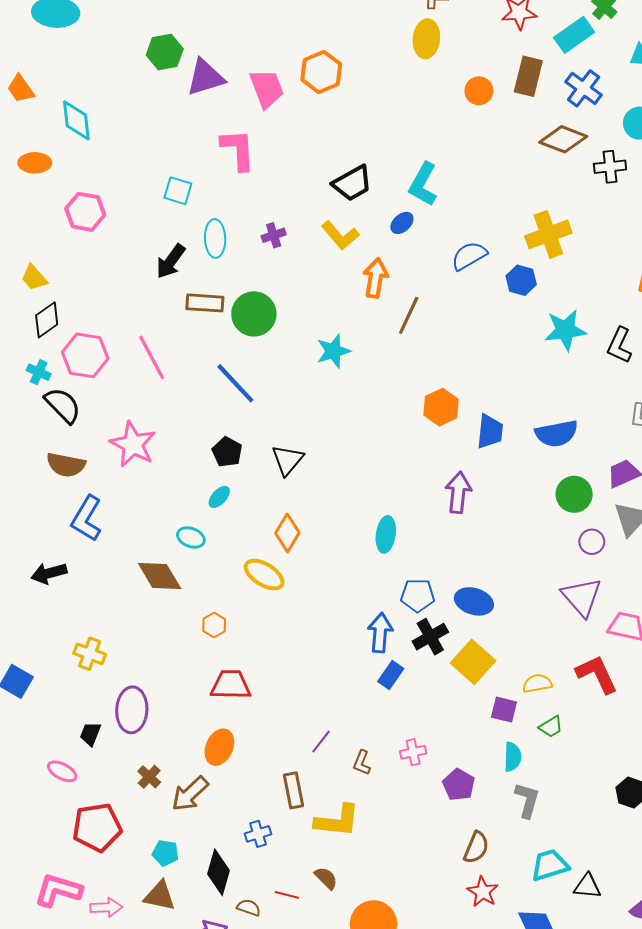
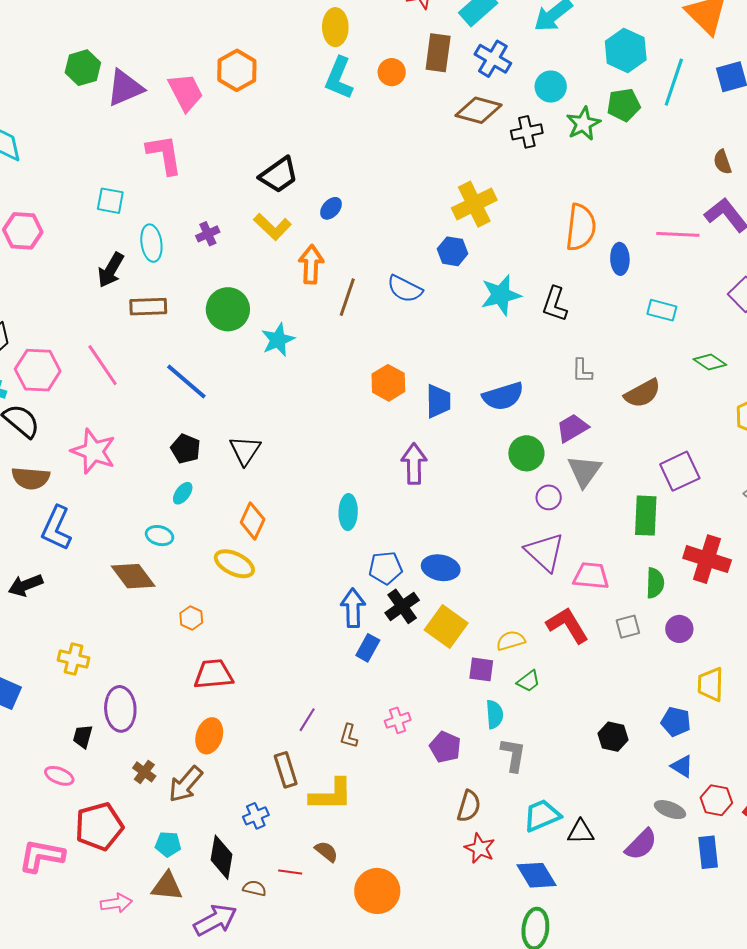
cyan L-shape: (423, 184) -> (339, 78), moved
blue semicircle: (469, 256) -> (405, 289), moved, turned -117
green circle: (254, 314) -> (228, 309), moved
pink L-shape: (58, 890) -> (42, 856), moved

